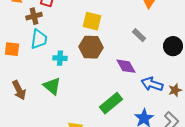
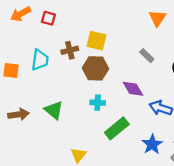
brown cross: (34, 16) -> (70, 50), moved
cyan cross: (60, 58) -> (98, 103), moved
brown arrow: (19, 90) -> (18, 114), turned -72

